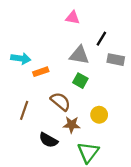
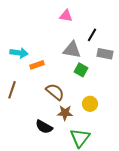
green square: (80, 81) -> (81, 70), moved
brown line: (24, 110) -> (12, 90), moved

